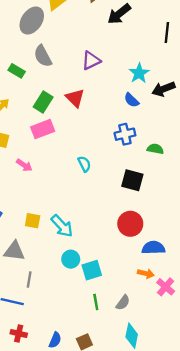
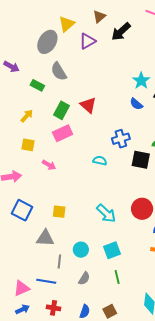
purple triangle: (91, 61) -> (87, 41), moved
blue cross: (125, 134) -> (121, 139), moved
cyan semicircle: (84, 164) -> (100, 161), turned -48
black square: (132, 180) -> (141, 160), moved
cyan arrow: (62, 226) -> (106, 213), moved
cyan circle: (71, 259) -> (81, 250), moved
gray semicircle: (123, 303) -> (84, 278), moved

